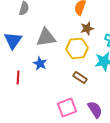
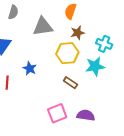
gray triangle: (46, 37) -> (43, 27), moved
purple semicircle: (95, 109) -> (86, 115), turned -48

